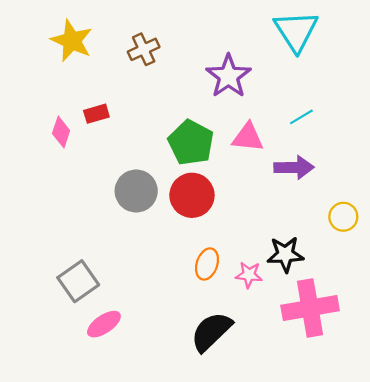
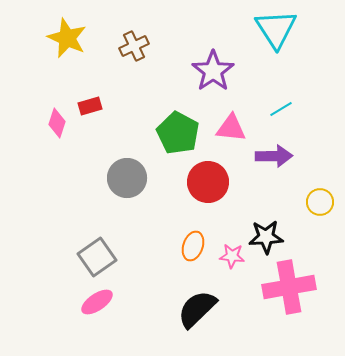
red circle: (192, 195) -> (208, 182), moved
gray square: (78, 281) -> (97, 257), moved

